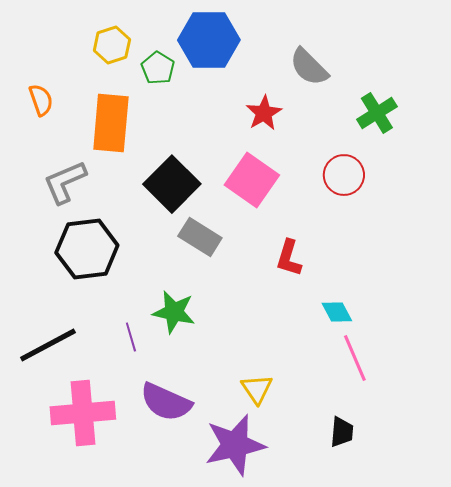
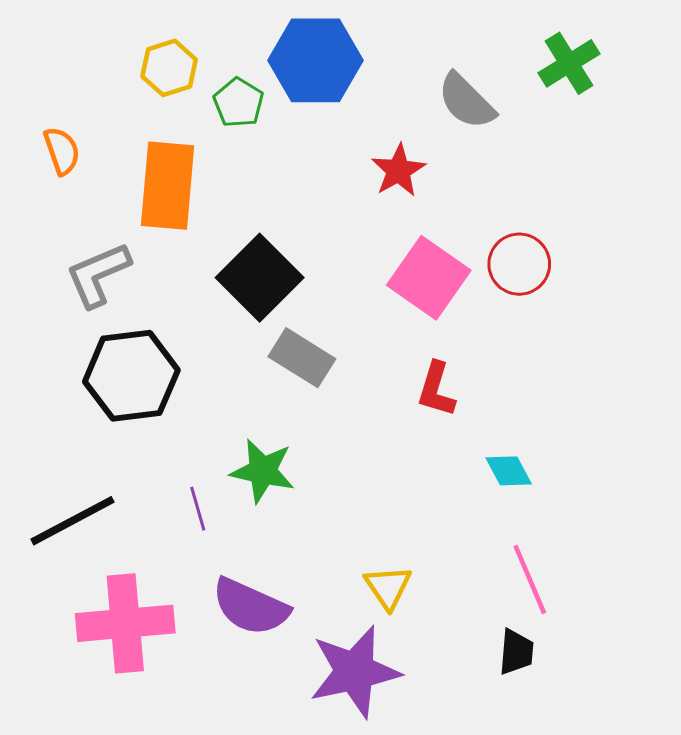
green cross: (377, 113) -> (569, 63), moved
pink square: (252, 180) -> (429, 278), moved
pink line: (355, 358) -> (530, 580), moved

